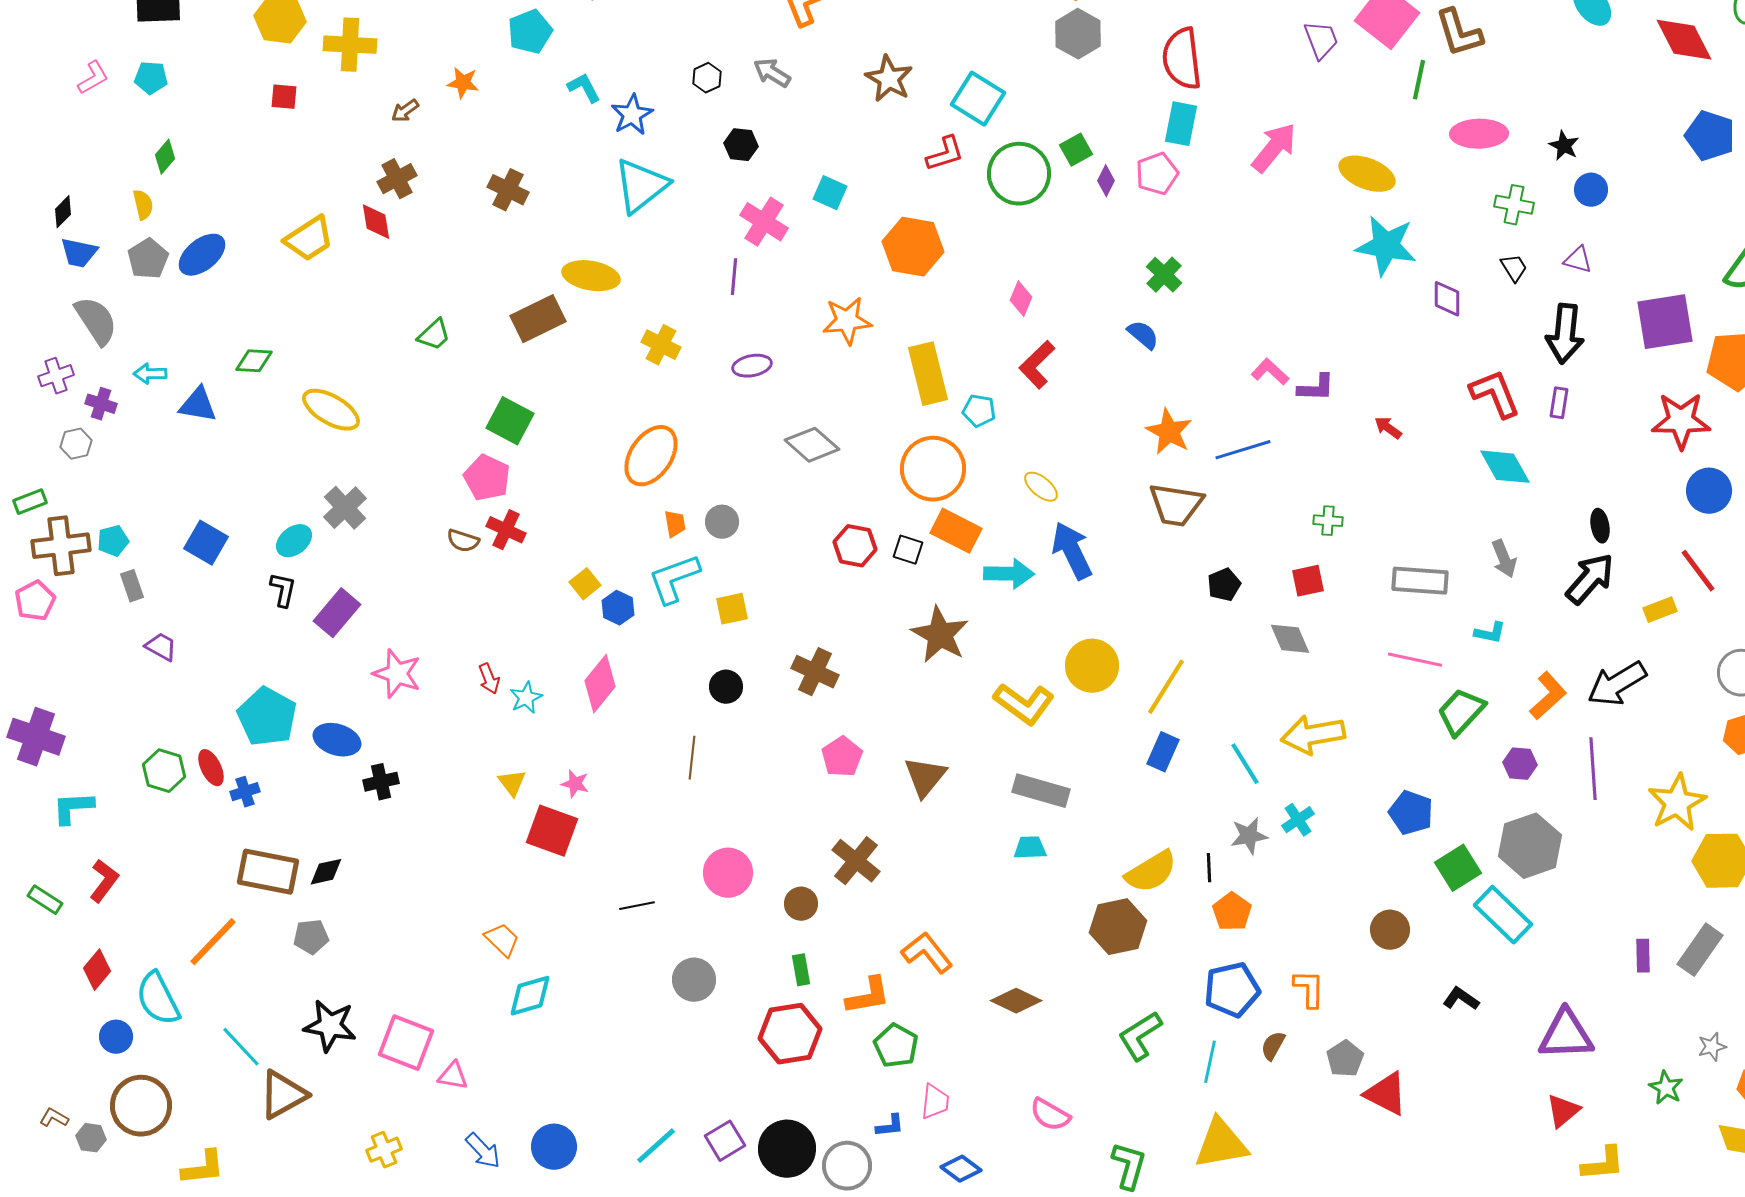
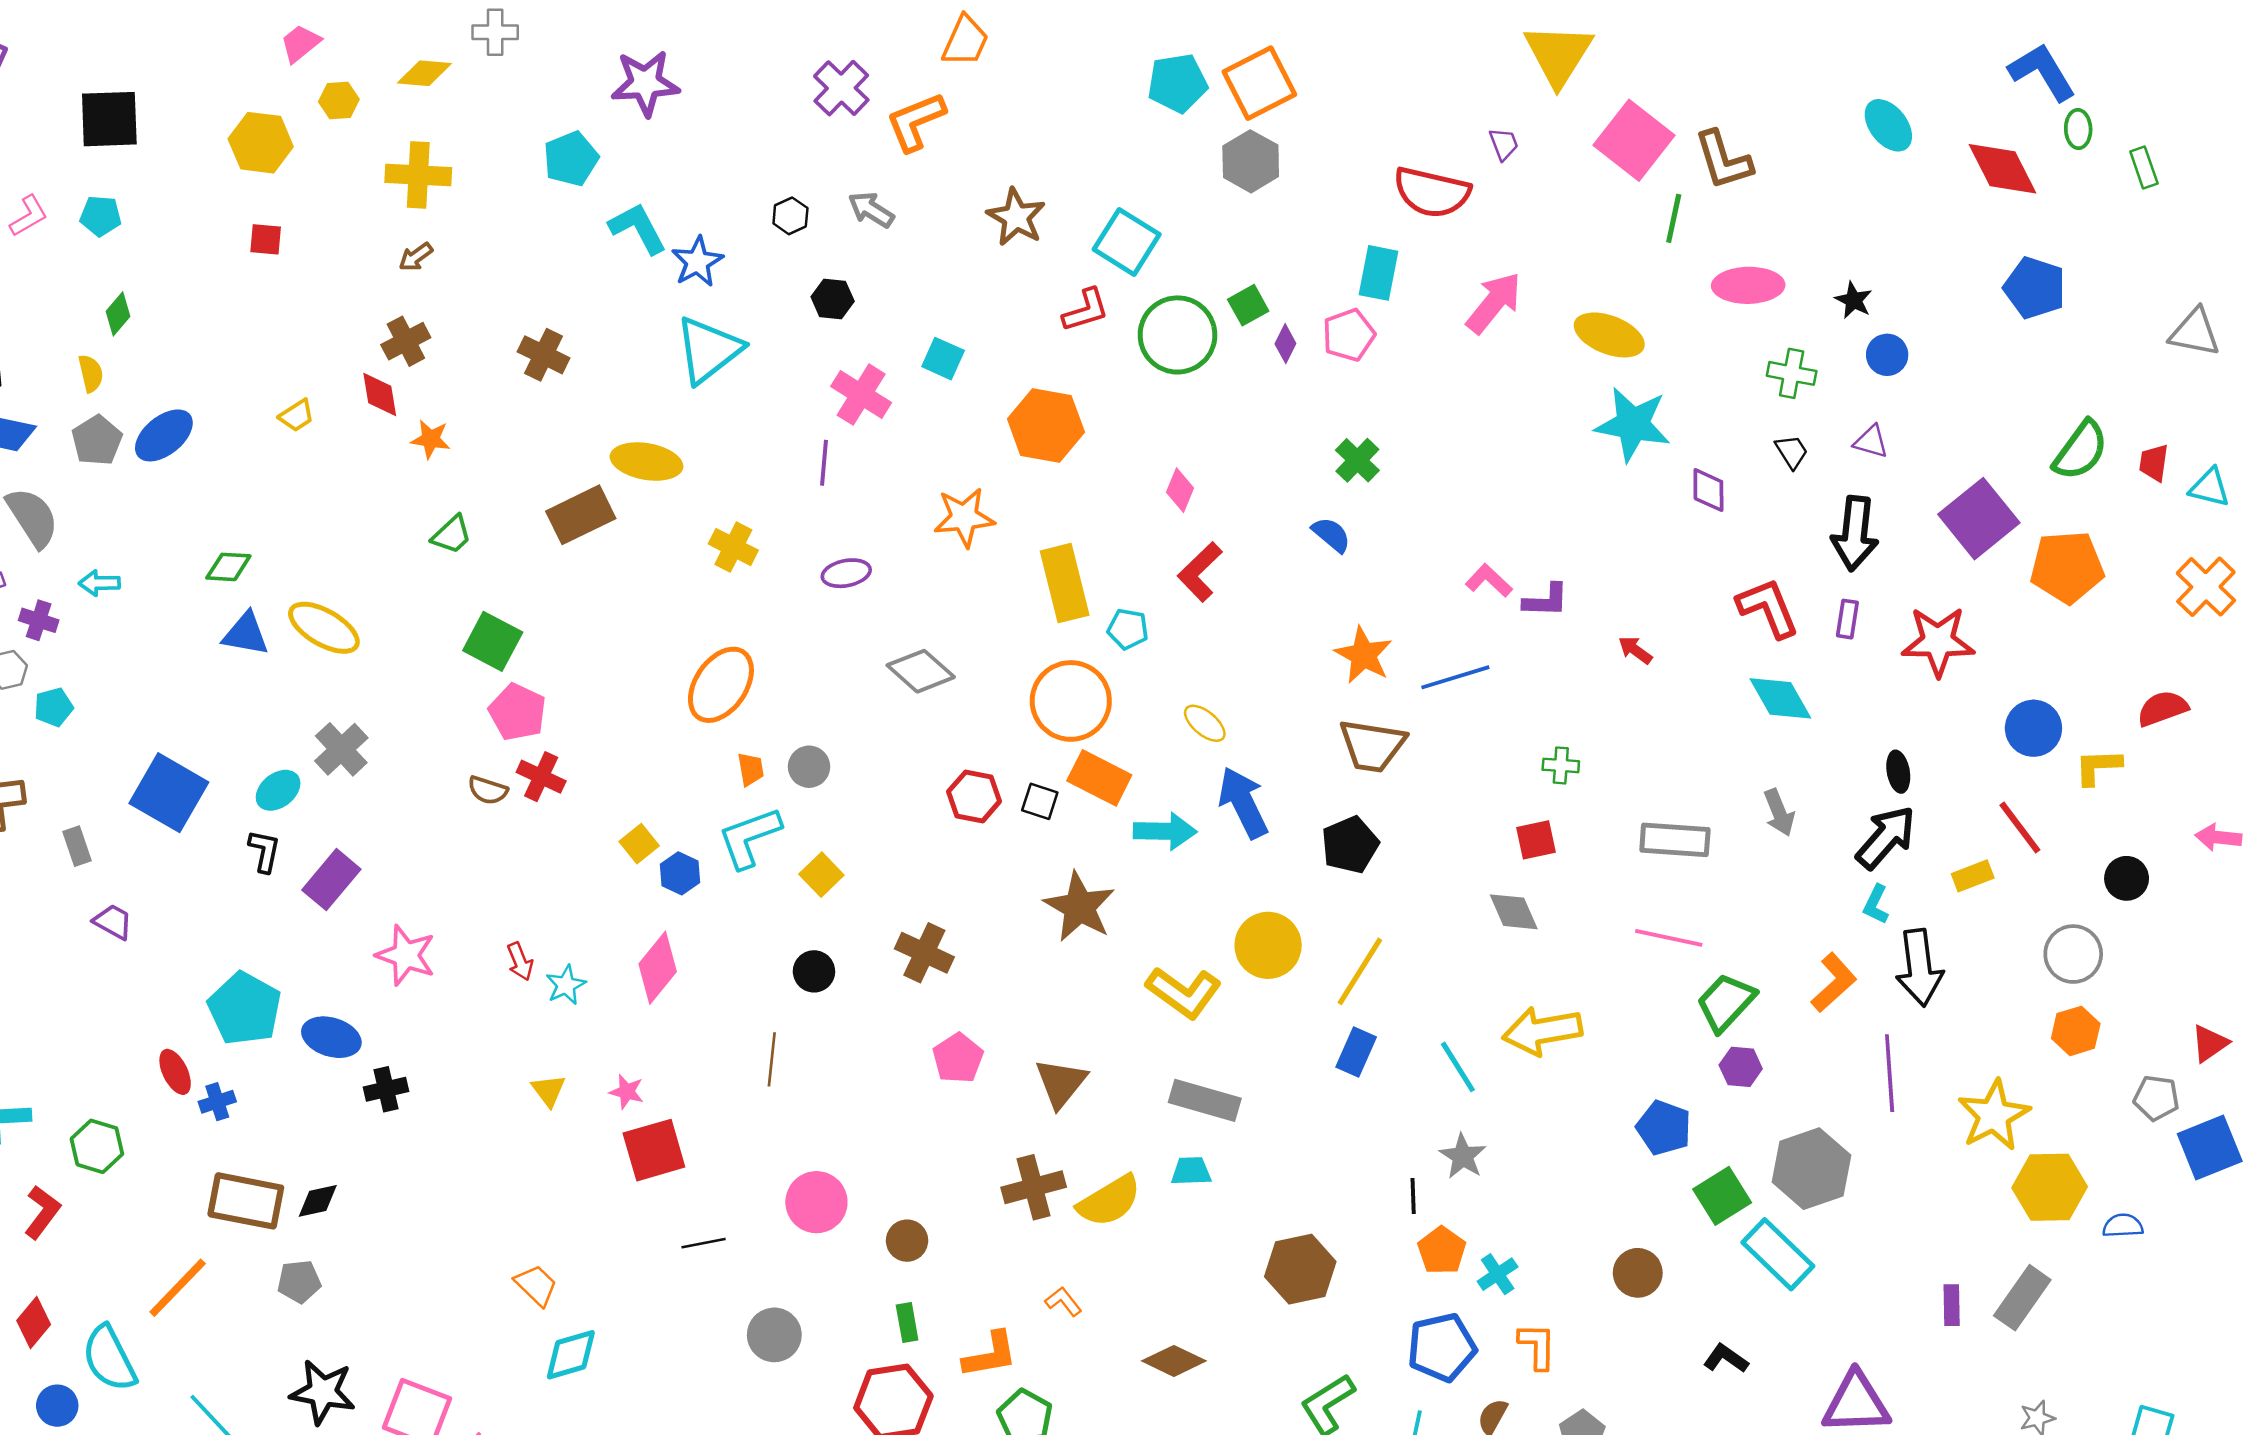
purple trapezoid: (1321, 40) -> (1504, 144), moved, size x0.7
yellow cross: (350, 45) -> (418, 175), moved
red semicircle: (1182, 59) -> (1432, 192), moved, turned -70
orange star: (463, 83) -> (431, 439), moved
cyan L-shape: (584, 88) -> (638, 228), size x1.4
yellow trapezoid: (309, 239) -> (297, 416), size x0.6
purple square: (1665, 322) -> (1979, 519), turned -30
blue triangle: (198, 405) -> (246, 634), moved
green square: (510, 421) -> (493, 641), moved
red star: (1681, 421) -> (1938, 641), moved
cyan pentagon: (113, 541) -> (53, 707), moved
blue square: (206, 543) -> (169, 793), size x1.4
black pentagon: (1224, 585) -> (1350, 845), moved, size x1.4
yellow square: (732, 609) -> (821, 875), turned -32
cyan L-shape: (1490, 633) -> (1876, 904), moved, turned 104
black arrow: (1617, 684) -> (1919, 968), turned -66
purple hexagon: (1520, 764) -> (1741, 1067), moved
green hexagon: (164, 771) -> (97, 1146), moved
cyan cross: (1298, 820) -> (1498, 1274), moved
red square: (552, 831) -> (654, 1150), moved, turned -36
gray star: (1249, 836) -> (1463, 1156), turned -30
brown cross: (856, 861) -> (1034, 1187), moved, turned 36
yellow semicircle: (1151, 872) -> (1109, 1201), moved
orange L-shape: (927, 953) -> (1063, 1301), size x0.6

